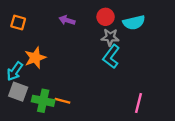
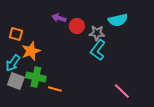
red circle: (106, 17) -> (77, 26), moved
orange square: (18, 22) -> (16, 34), moved
green cross: (43, 101) -> (36, 77), moved
pink line: (138, 103) -> (122, 91), turned -60

